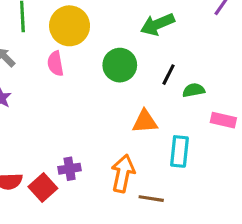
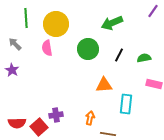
green semicircle: (194, 90) -> (144, 58), moved
orange arrow: (123, 173) -> (90, 118), size x0.6

